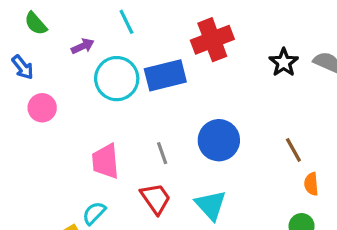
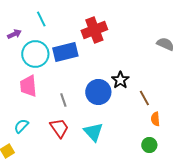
black star: (284, 62) -> (120, 80), moved
pink trapezoid: (105, 161) -> (28, 86), moved
cyan semicircle: (94, 213) -> (21, 126), moved

